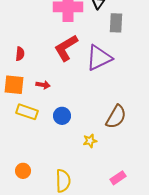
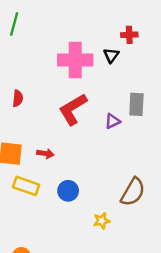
gray rectangle: (116, 23) -> (136, 104), moved
red semicircle: (20, 54) -> (18, 98), moved
purple triangle: (99, 58) -> (112, 121), size x0.5

